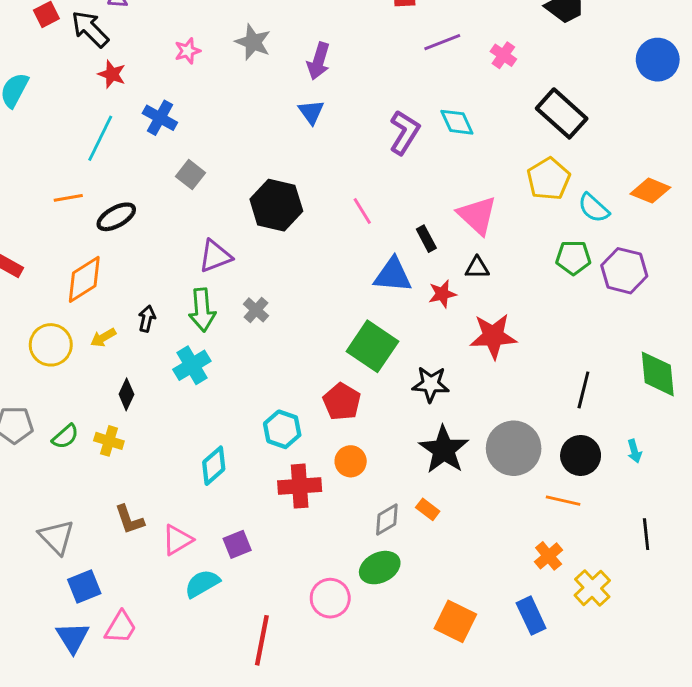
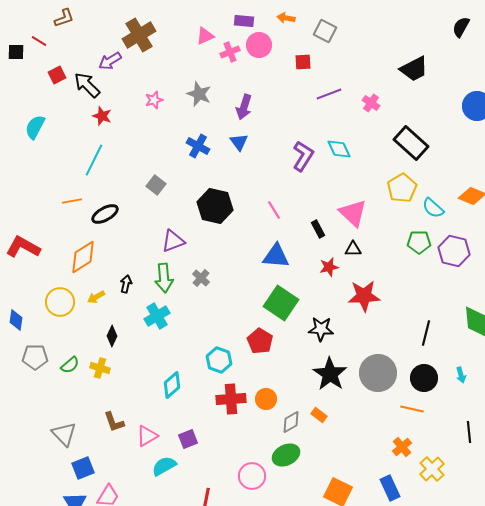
blue cross: (160, 118) -> (198, 146), moved
blue triangle: (393, 275) -> (276, 256), moved
orange circle: (351, 461) -> (266, 399), moved

